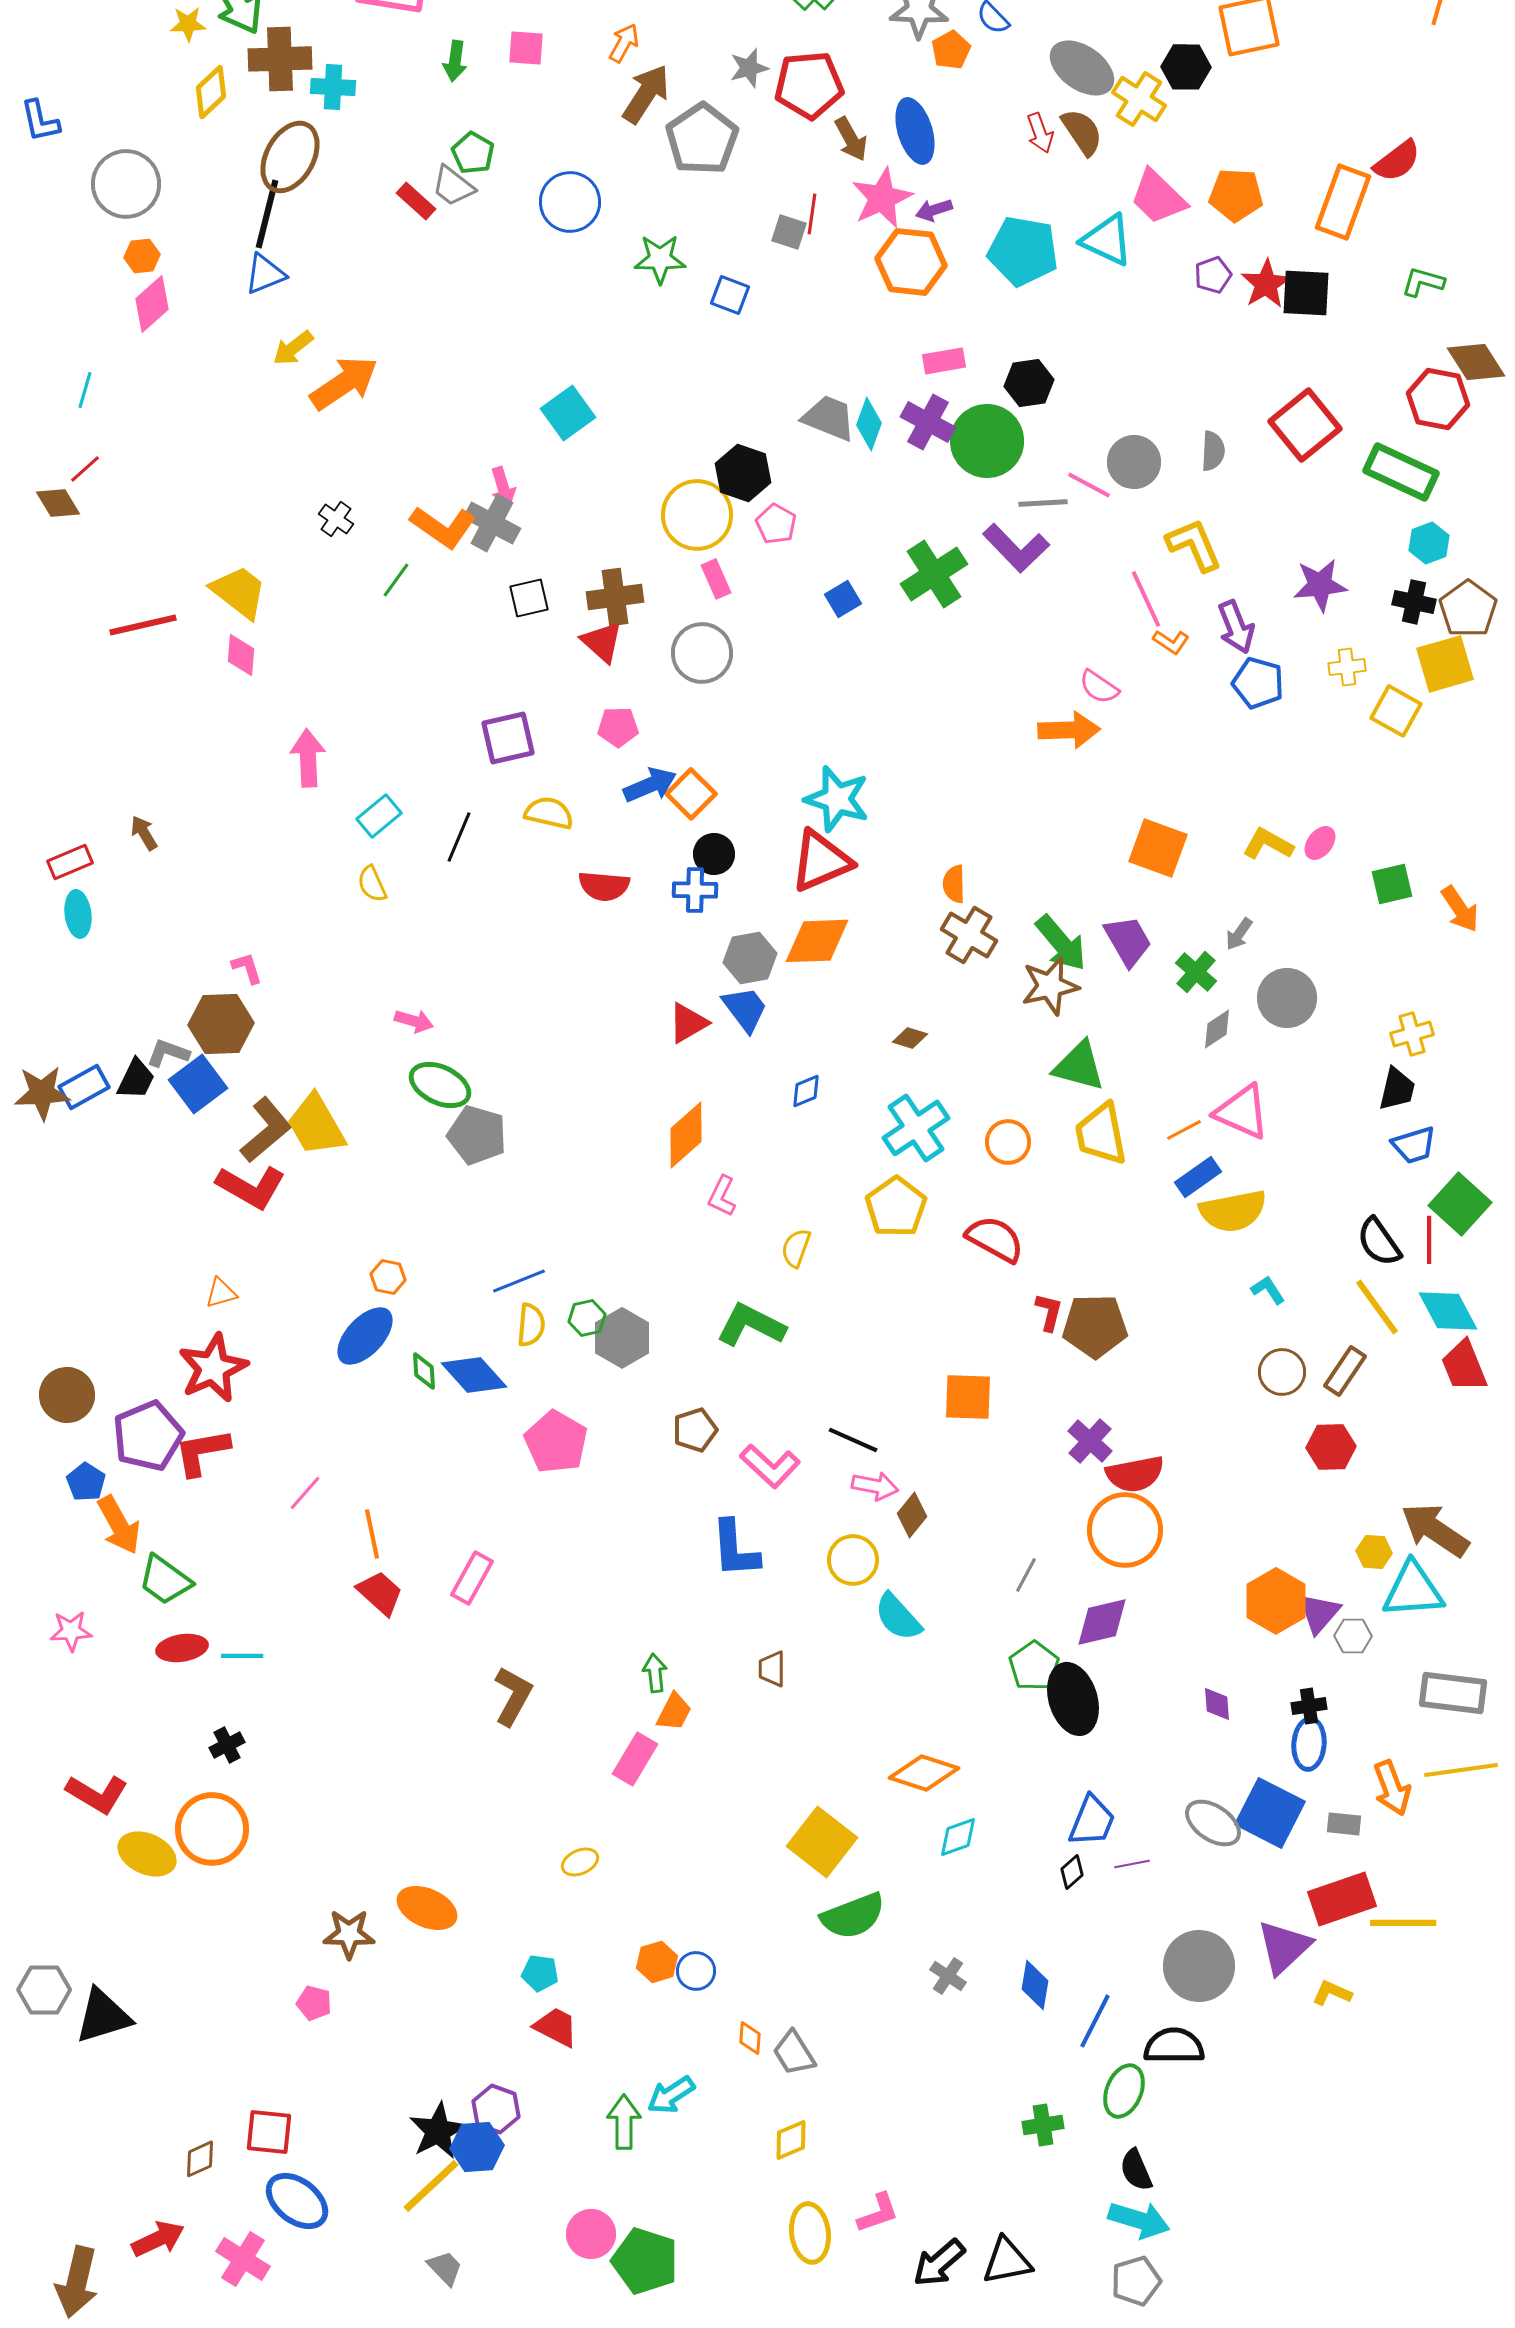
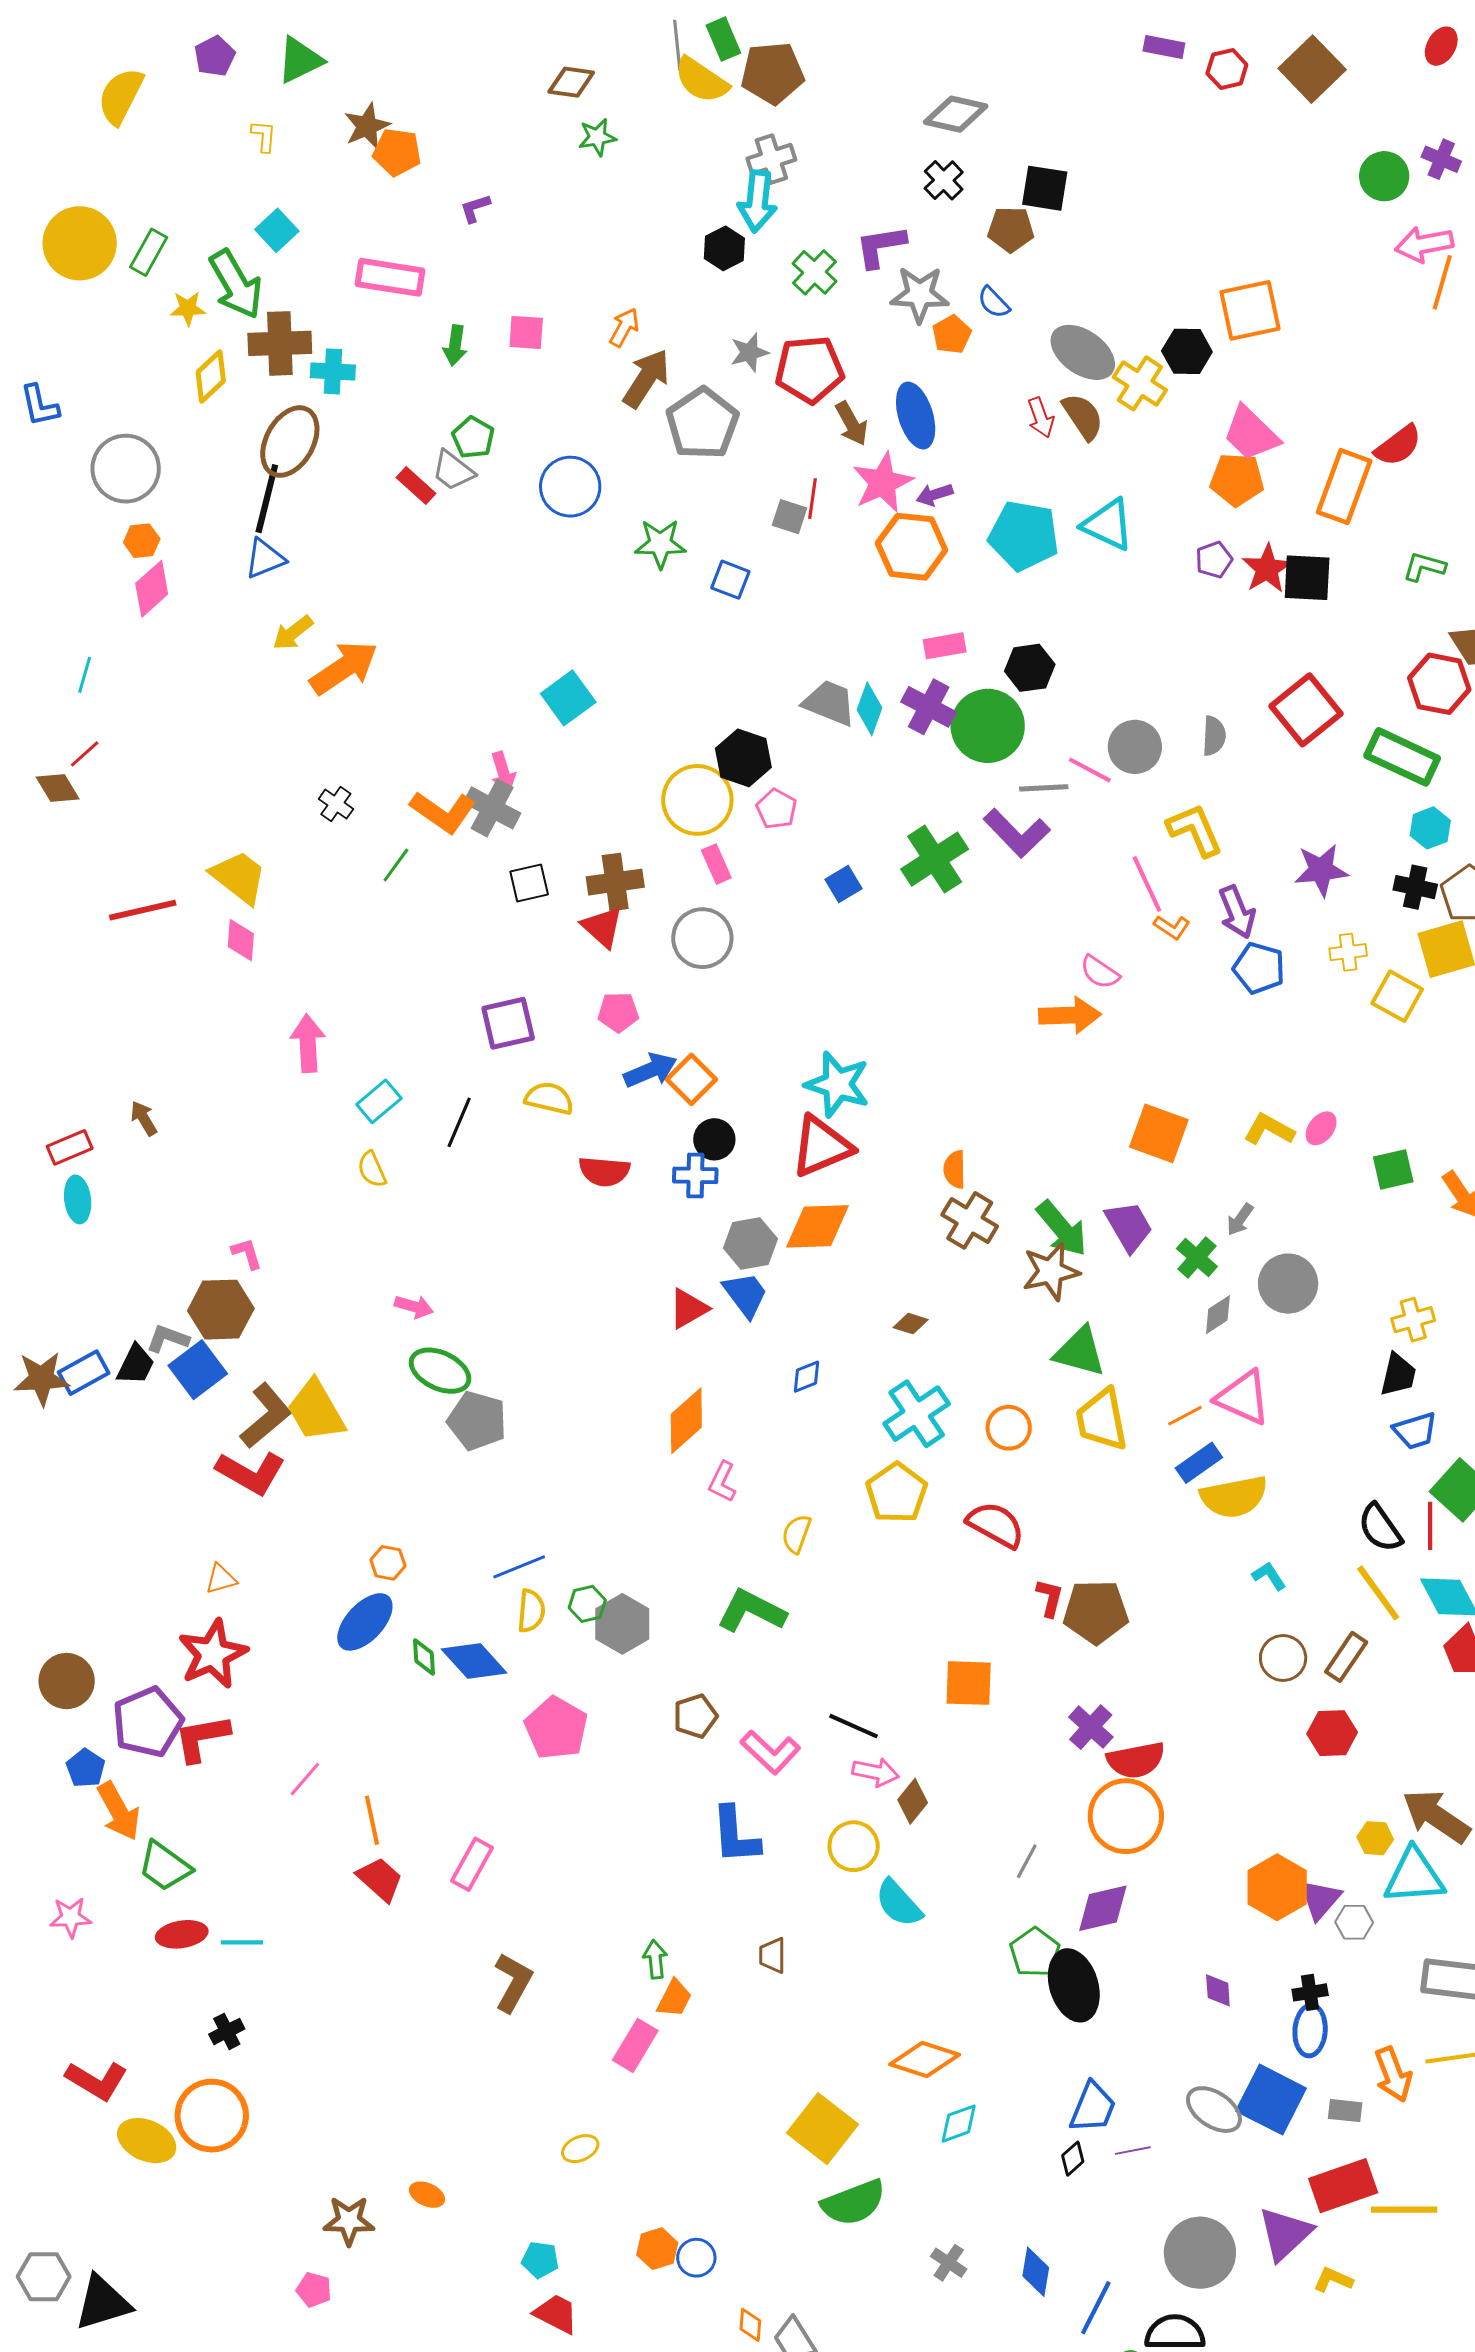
pink trapezoid: (1158, 197) -> (1251, 434), moved
orange ellipse: (427, 1908) -> (427, 2195), size x0.6

